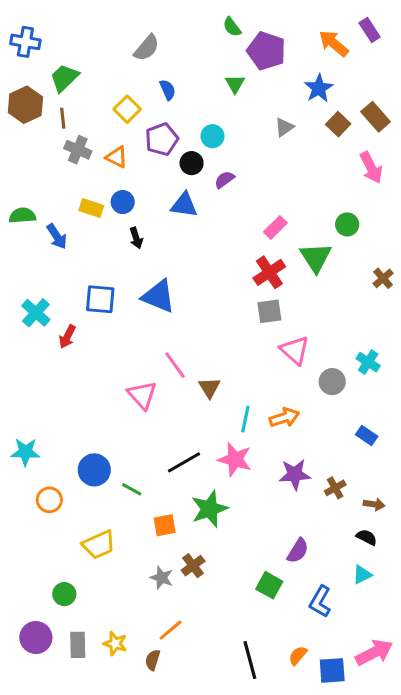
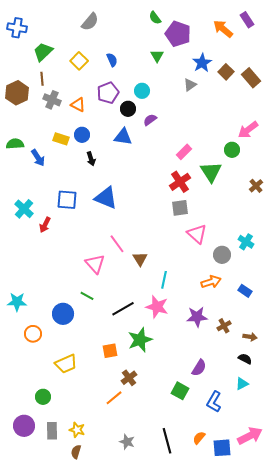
gray semicircle: (147, 48) -> (90, 22), moved
blue star: (319, 88) -> (202, 63), moved
brown hexagon: (25, 105) -> (17, 93), moved
yellow square: (127, 109) -> (79, 61), moved
brown square: (338, 124) -> (226, 72), moved
pink arrow: (371, 168) -> (248, 130), moved, turned 80
orange arrow: (284, 418) -> (211, 282), moved
green line: (132, 489) -> (87, 296), moved
gray star: (162, 578) -> (127, 442), moved
orange line: (171, 630) -> (114, 398), moved
brown semicircle: (153, 660) -> (76, 452), moved

